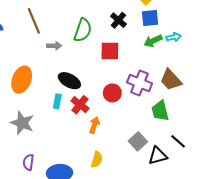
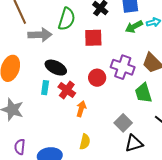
gray arrow: (54, 46) -> (40, 35), size x1.6
black triangle: (158, 156) -> (134, 143), moved

